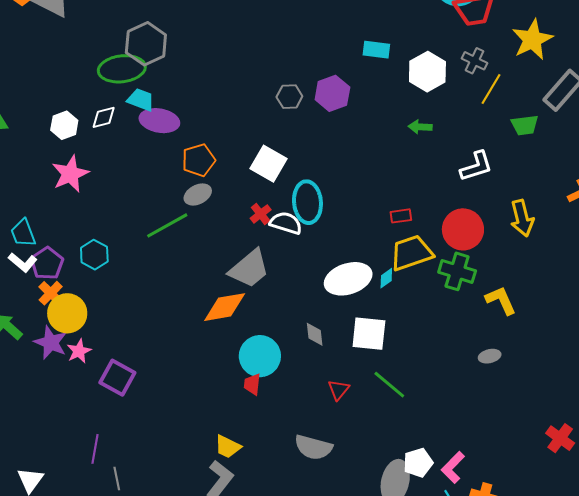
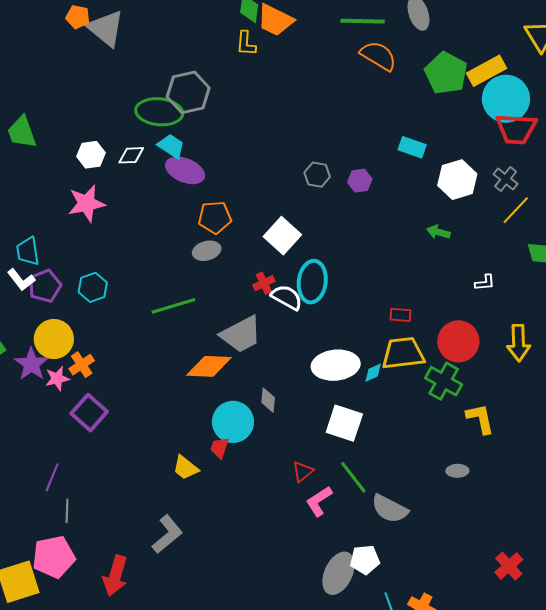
purple hexagon: (332, 93) -> (360, 181), size x0.7
white L-shape: (476, 166) -> (485, 283), size x0.6
green line: (167, 225) -> (173, 306), moved
orange cross: (51, 293) -> (82, 365), moved
gray diamond: (315, 334) -> (268, 400), moved
yellow trapezoid: (228, 447) -> (186, 468), moved
gray semicircle: (313, 447) -> (390, 509), moved
pink L-shape: (453, 467) -> (319, 501), moved

